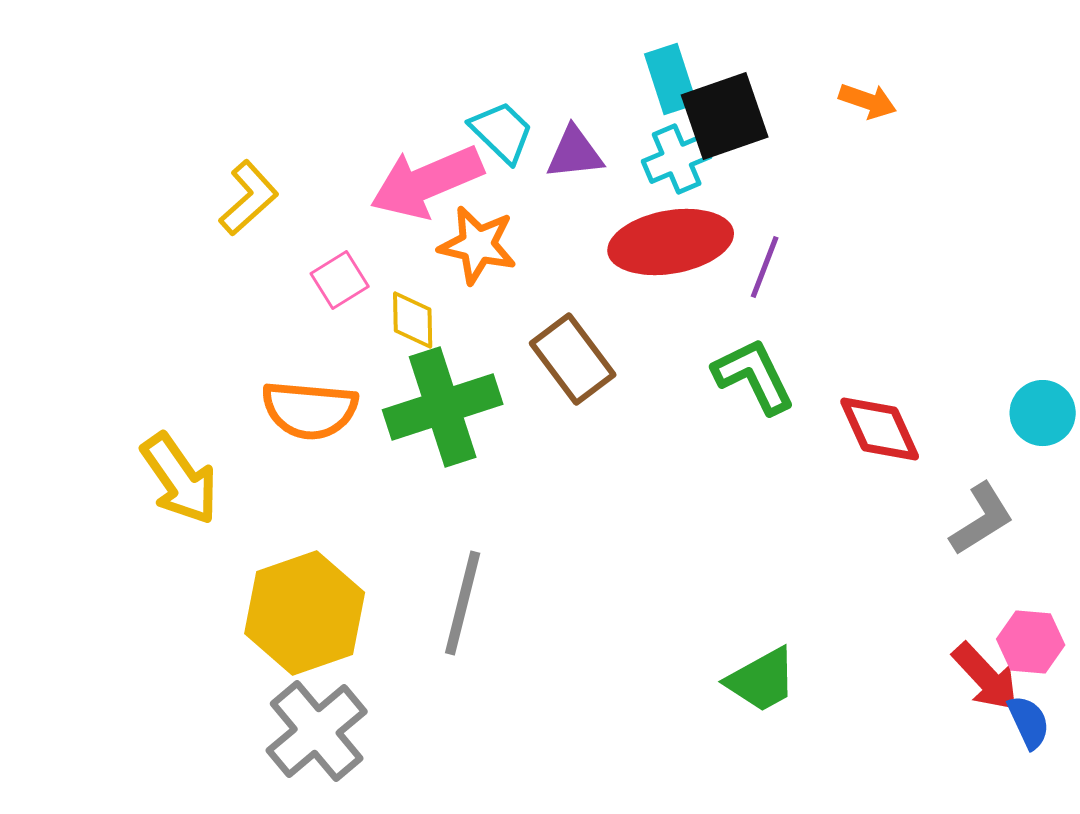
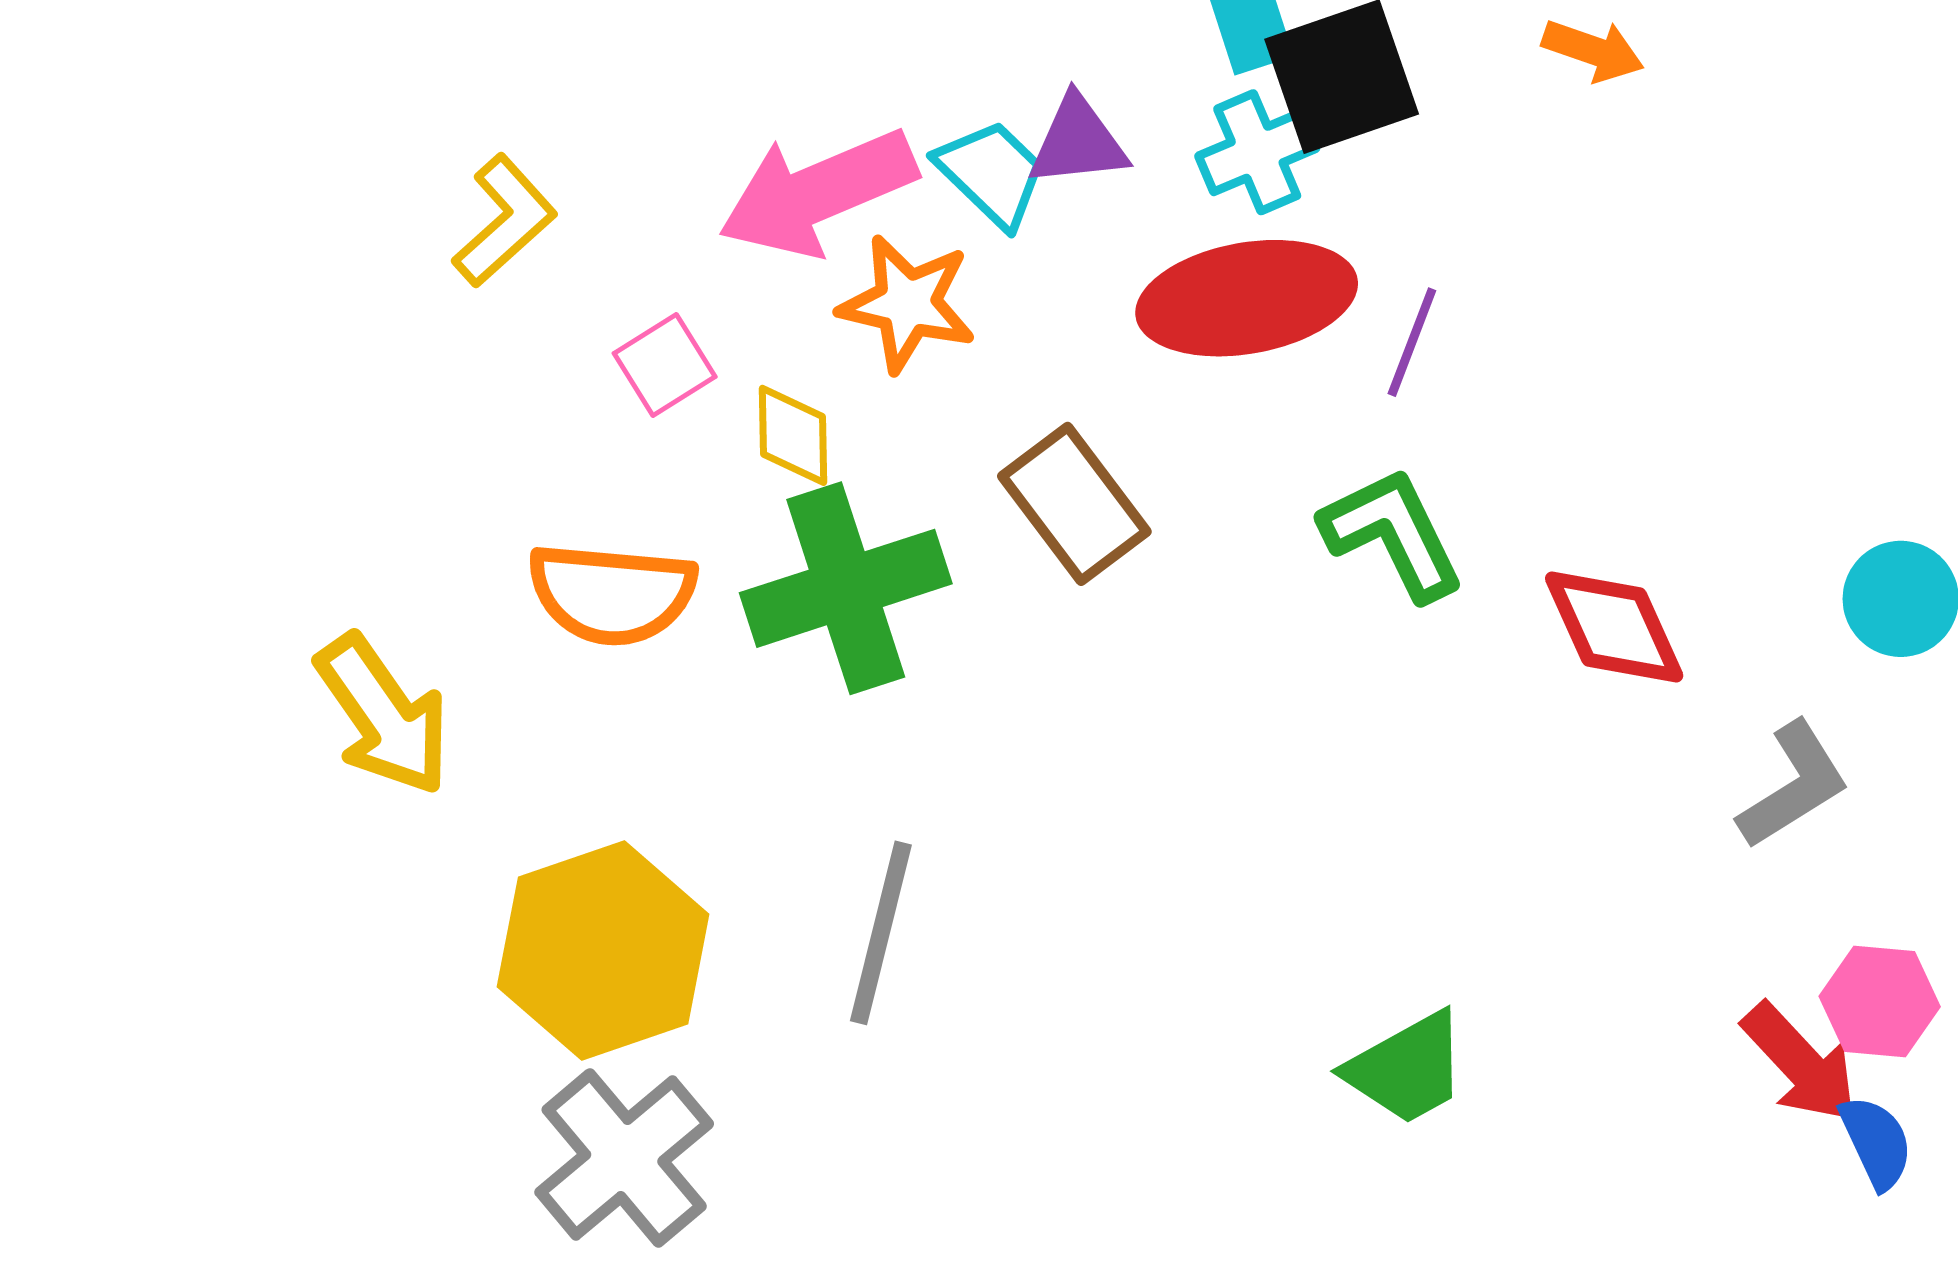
cyan trapezoid: (502, 132) -> (992, 173), moved

